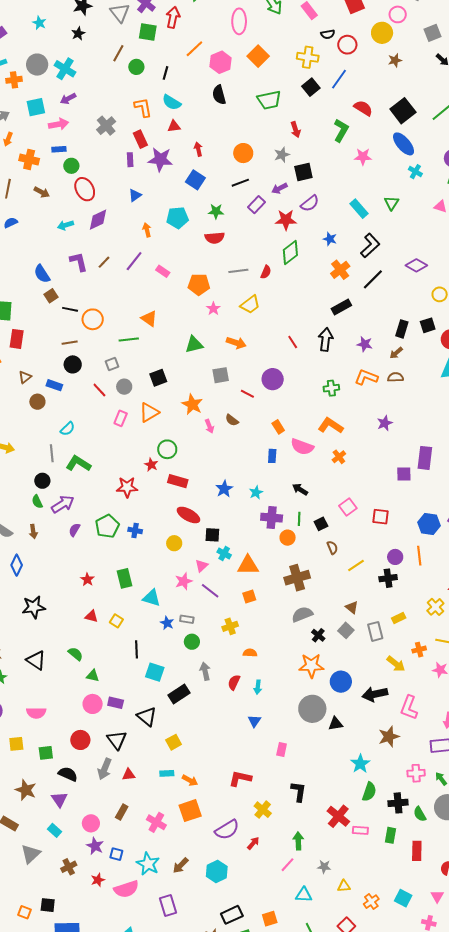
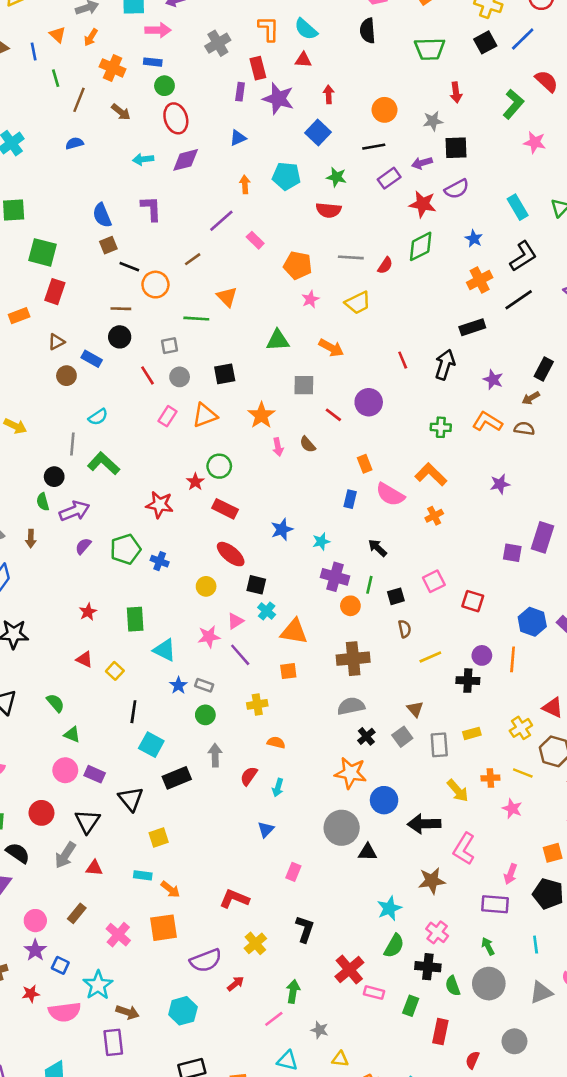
brown line: (104, 262) -> (193, 259), moved
pink cross: (416, 773) -> (437, 932), moved, turned 30
brown arrow: (181, 865) -> (128, 1012), moved, turned -126

